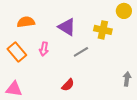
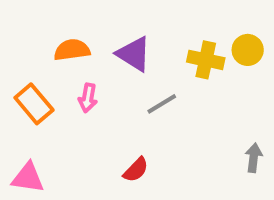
yellow circle: (124, 11) -> (248, 50), moved
orange semicircle: (26, 22) -> (72, 50), moved

